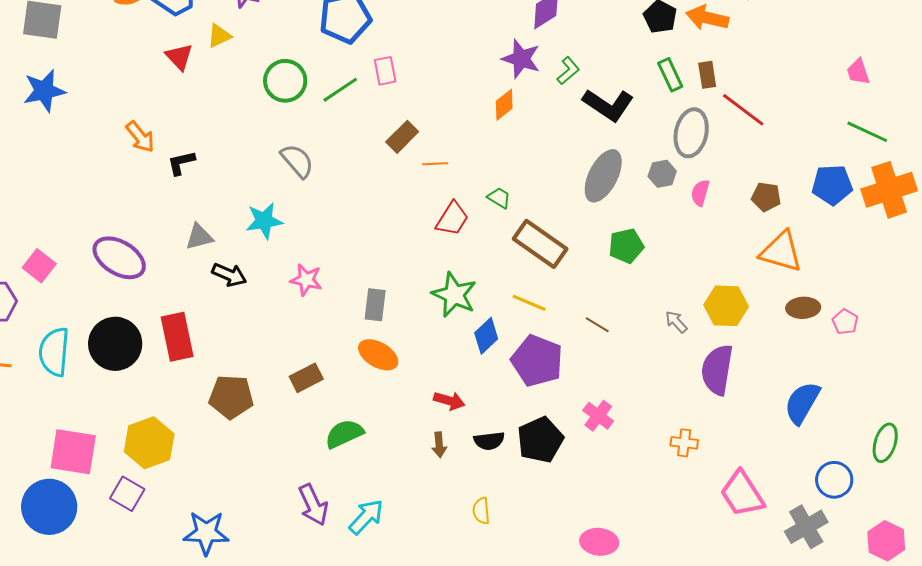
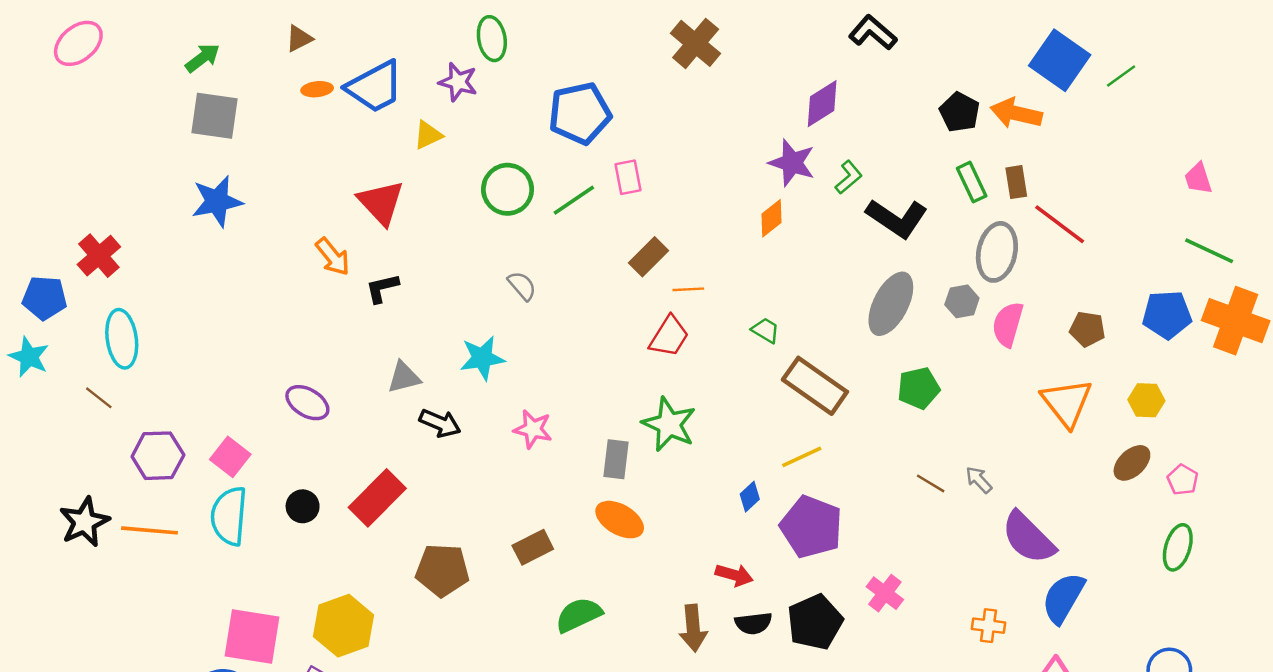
red triangle: (179, 57) -> (381, 203), moved, size x1.4
gray semicircle: (297, 161) -> (522, 286), size x0.7
orange cross: (889, 190) -> (1236, 321), turned 38
pink semicircle: (700, 193) -> (1008, 324), size x1.4
red trapezoid: (452, 219) -> (669, 336), moved
orange triangle: (781, 252) -> (1067, 403), moved, turned 36
purple ellipse: (119, 258) -> (307, 403), size x0.7
pink square: (39, 266) -> (230, 457), moved
green star: (454, 295) -> (669, 424), moved
yellow line: (529, 303) -> (802, 457), turned -48
yellow hexagon: (726, 306) -> (1146, 400), moved, size x0.7
brown ellipse: (803, 308) -> (1132, 463), turned -40
brown line: (597, 325) -> (931, 483), moved
blue diamond: (486, 336) -> (750, 497), size x0.7
red rectangle: (177, 337) -> (377, 498), turned 57
black circle: (115, 344) -> (303, 506), size x0.5
purple semicircle: (717, 370) -> (1028, 538), turned -54
red arrow: (449, 401) -> (734, 575), moved
blue semicircle: (802, 403) -> (1063, 598), moved
green ellipse: (885, 443) -> (1178, 547), moved
brown arrow: (439, 445) -> (693, 628), size x1.5

